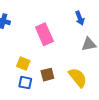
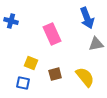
blue arrow: (80, 18) -> (87, 18), size x1.5
blue square: (25, 83) -> (23, 83), moved

